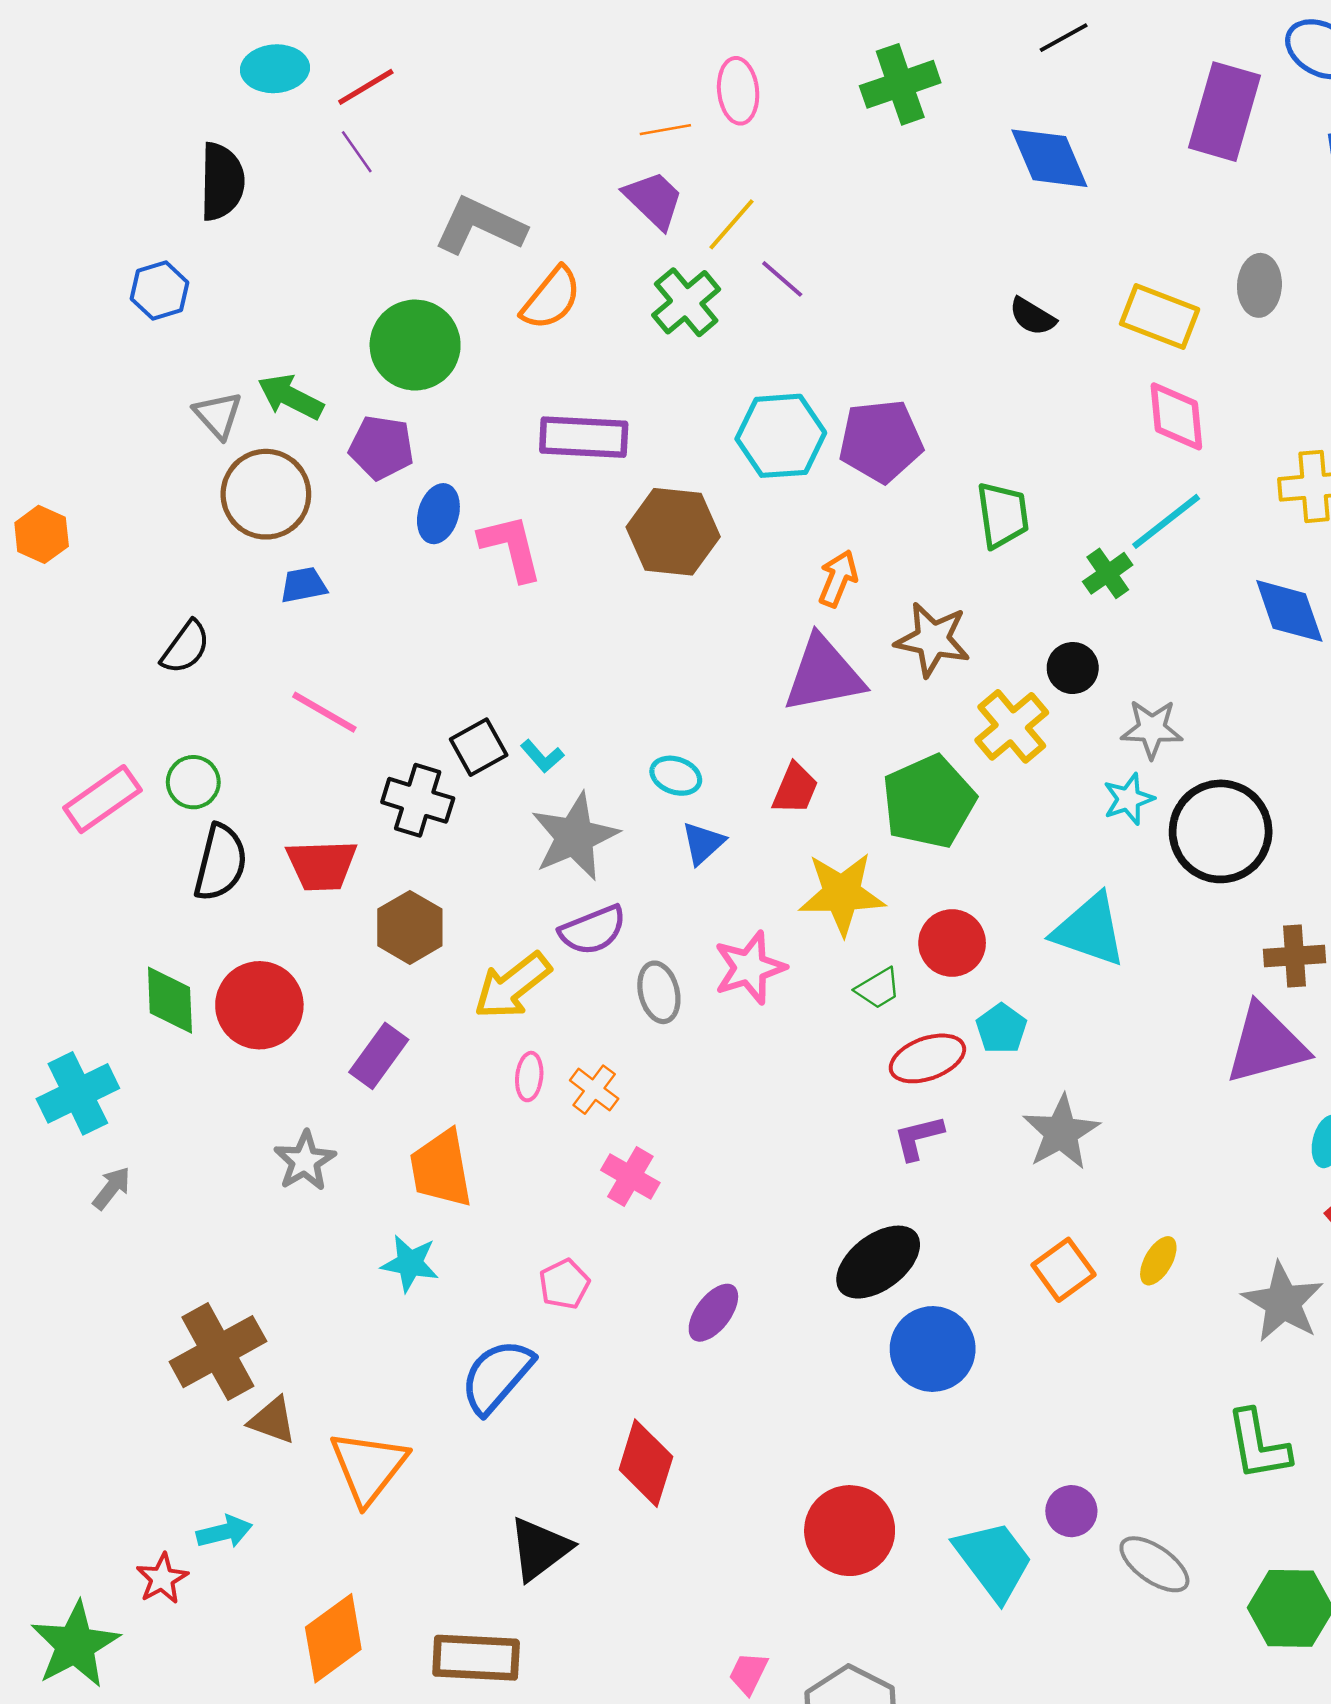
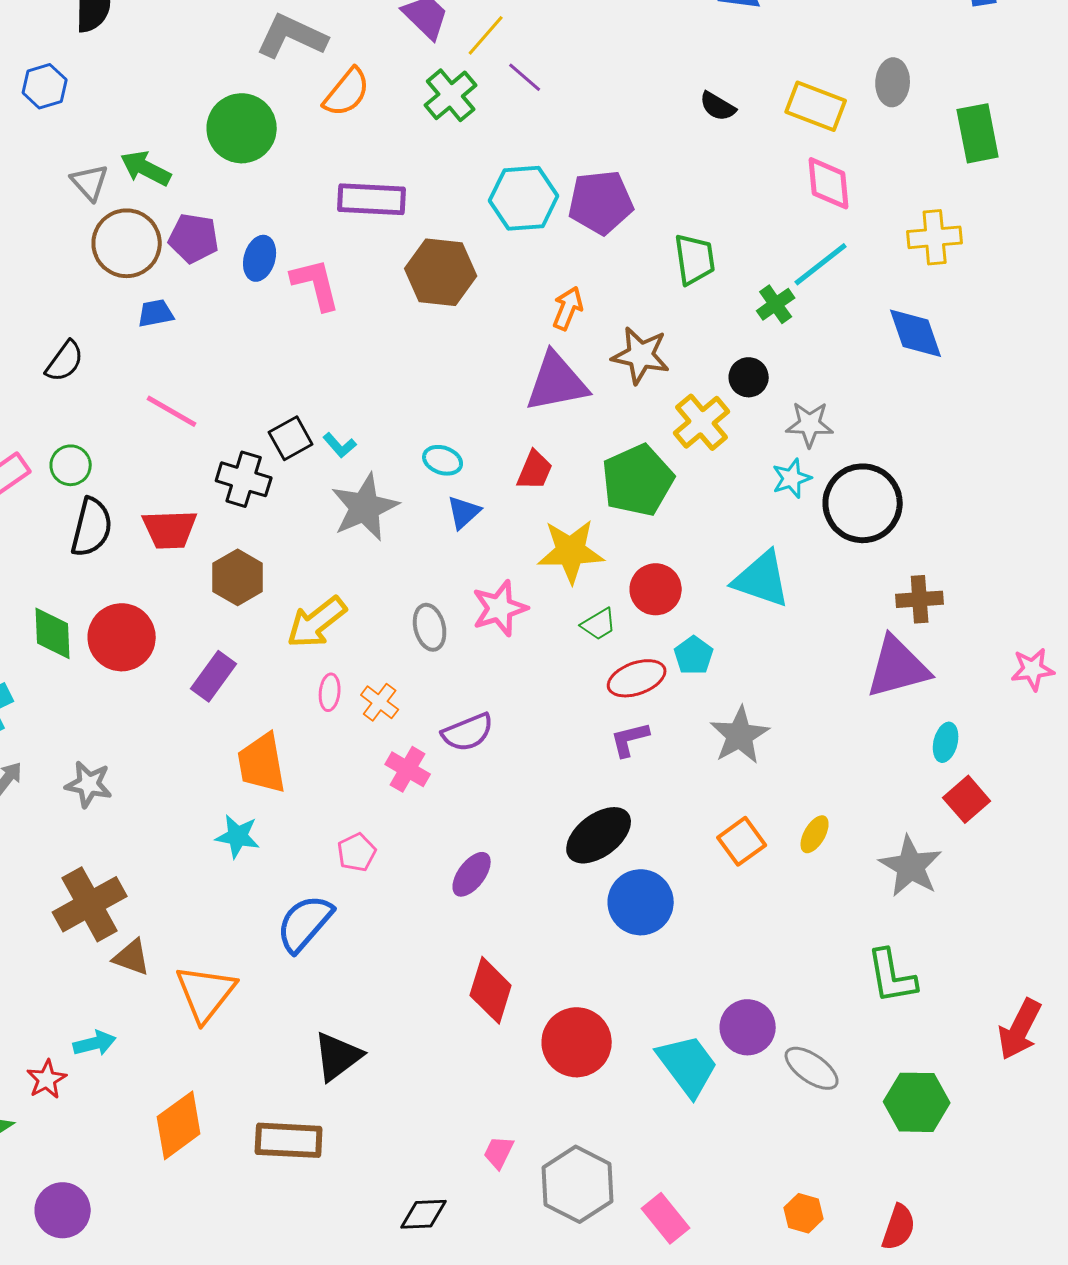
purple pentagon: (381, 447) -> (194, 238), moved
purple semicircle: (593, 930) -> (468, 732), moved
gray star: (305, 1161) -> (89, 784), moved, turned -30
red diamond: (646, 1463) -> (491, 990), moved
purple circle: (1071, 1511) -> (748, 1027), size x1.4

